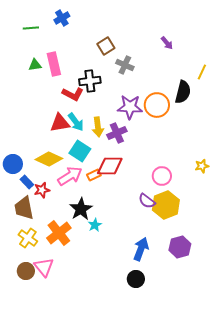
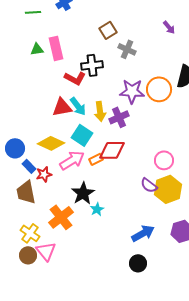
yellow cross: (28, 238) -> (30, 233), moved
blue arrow: (141, 249) -> (143, 233), turned 40

